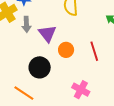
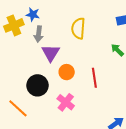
gray arrow: (26, 24) -> (39, 34), moved
pink cross: (81, 90) -> (66, 102), moved

